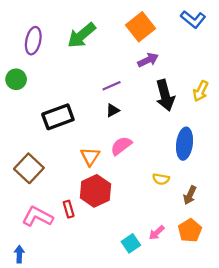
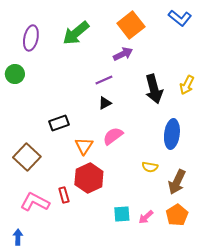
purple arrow: (148, 60) -> (123, 54), moved
black rectangle: (58, 117) -> (59, 123), moved, size x0.7
brown arrow: (190, 195) -> (177, 182), size x1.4
cyan square: (131, 243) -> (122, 214), moved, turned 30

